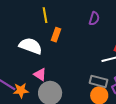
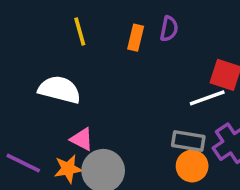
orange rectangle: (56, 35) -> (136, 38), moved
orange star: (21, 90) -> (68, 169), moved

